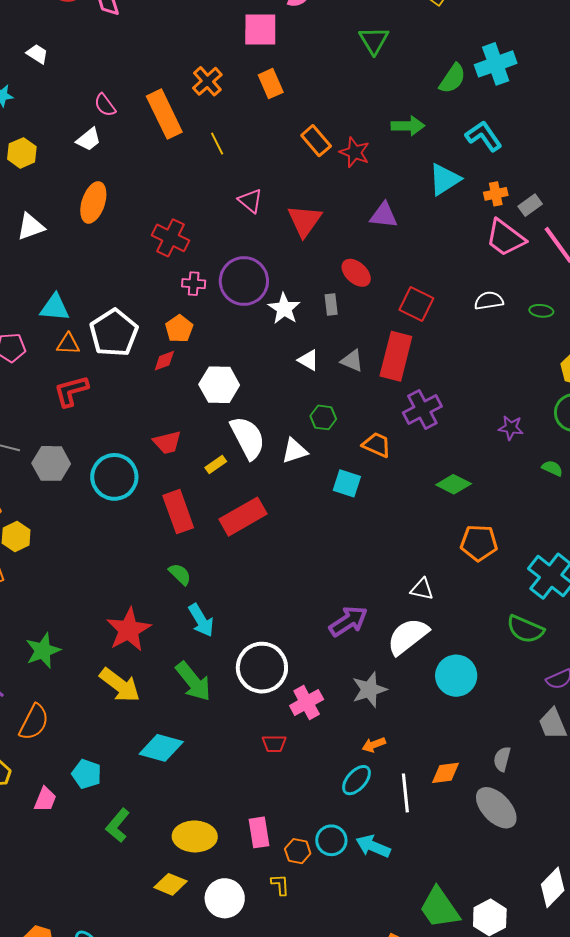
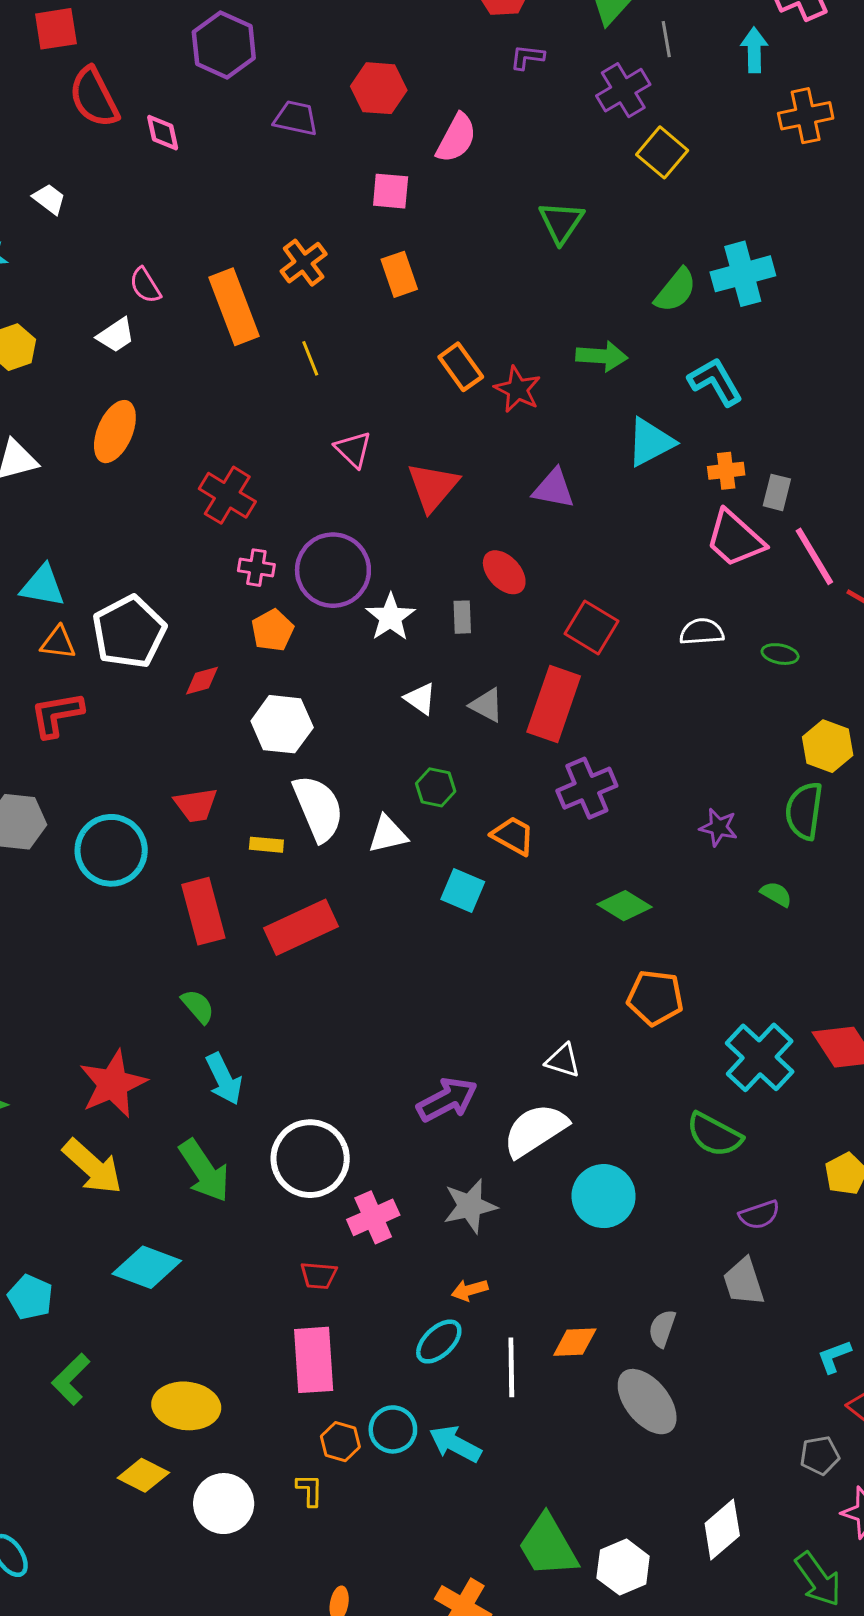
pink square: (260, 30) -> (391, 191), size x0.7
gray rectangle: (530, 205) -> (777, 492), turned -45
orange pentagon: (179, 329) -> (272, 630), moved
yellow rectangle: (216, 464) -> (266, 845), turned 35
pink rectangle: (259, 832) -> (314, 1360), moved, size x1.4

